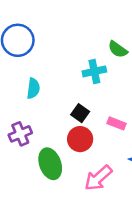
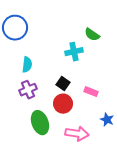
purple cross: (20, 134) -> (28, 90), moved
pink arrow: (98, 178) -> (77, 134), turned -130

